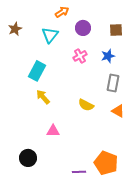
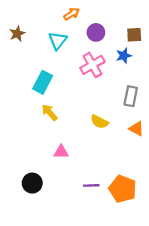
pink cross: (80, 56) -> (92, 65), size x1.5
blue star: (108, 56) -> (124, 56), moved
purple line: (79, 172) -> (91, 185), moved

